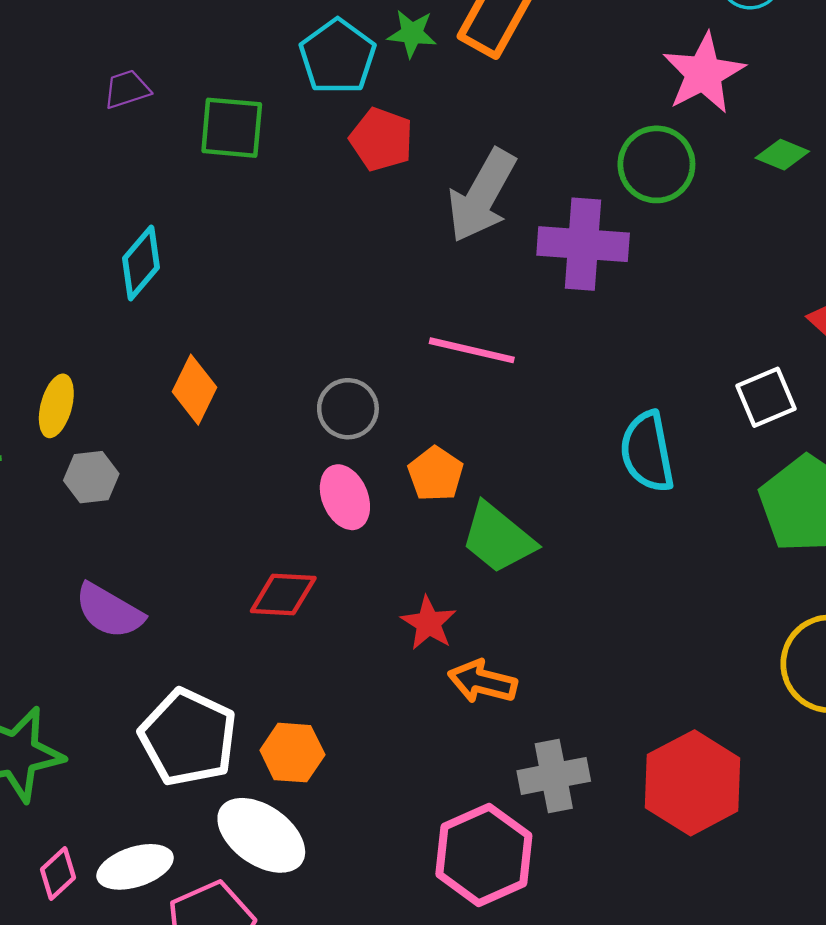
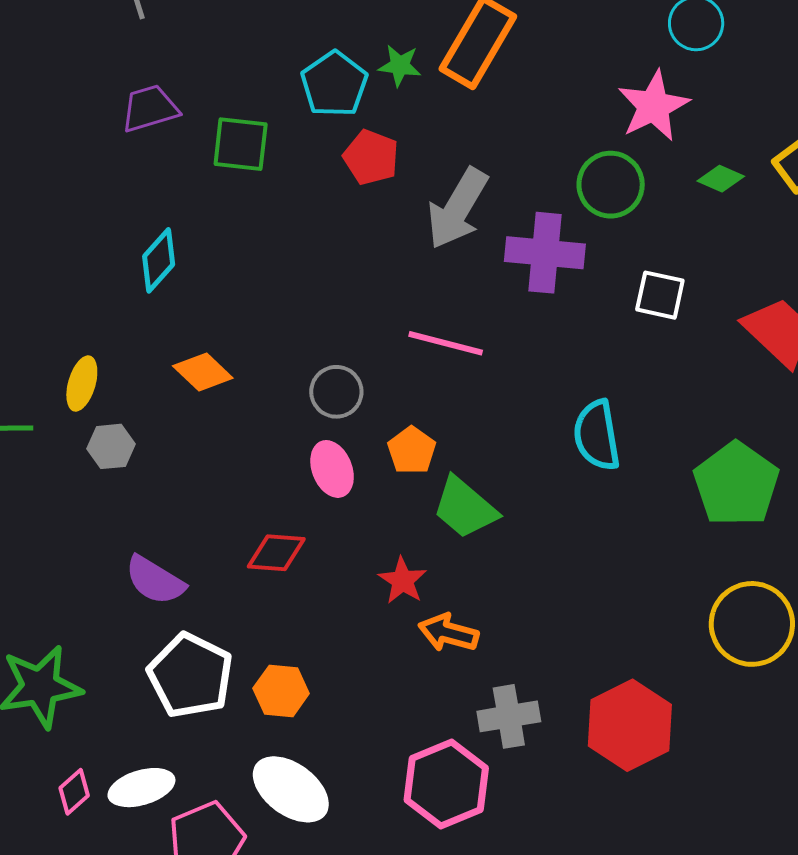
purple trapezoid: (127, 89) -> (150, 108), size x1.4
orange diamond: (194, 390) -> (203, 372), turned -74
white square: (766, 397) -> (660, 295), moved, turned 34
purple semicircle: (109, 611) -> (155, 580), moved
white ellipse: (261, 835) -> (291, 789), moved

